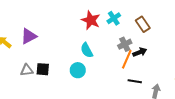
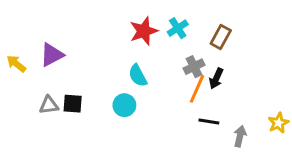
red star: (91, 20) -> (144, 31), turned 30
brown rectangle: (143, 24) -> (221, 37), turned 63
black arrow: (140, 52) -> (216, 78), turned 136

